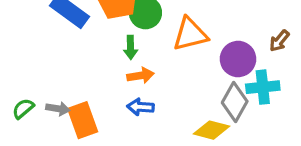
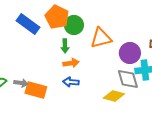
gray diamond: (235, 102) -> (128, 79), turned -45
orange rectangle: (83, 120) -> (36, 90), turned -55

